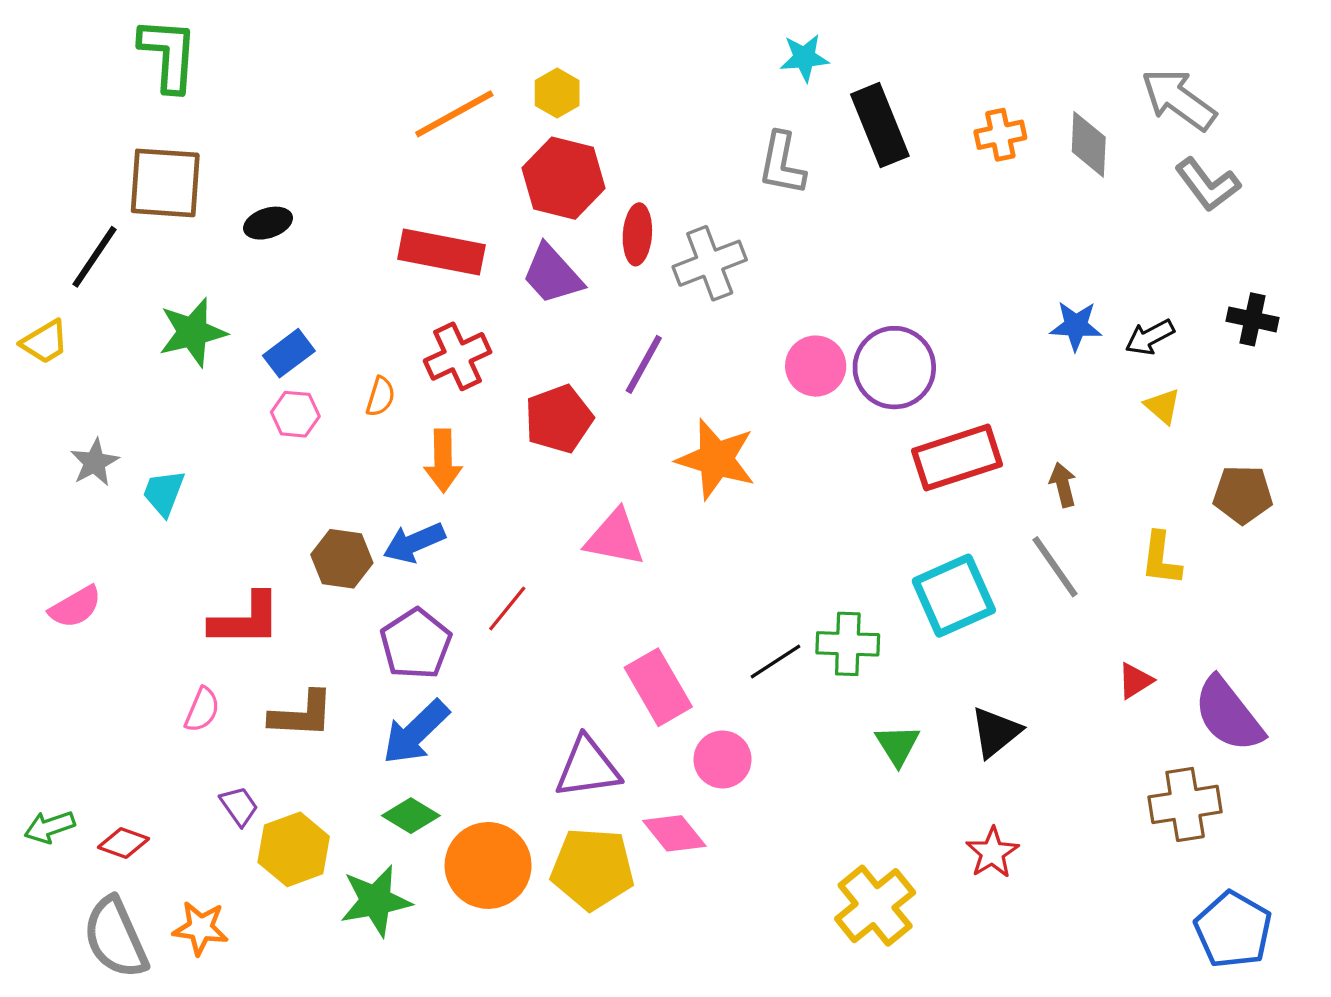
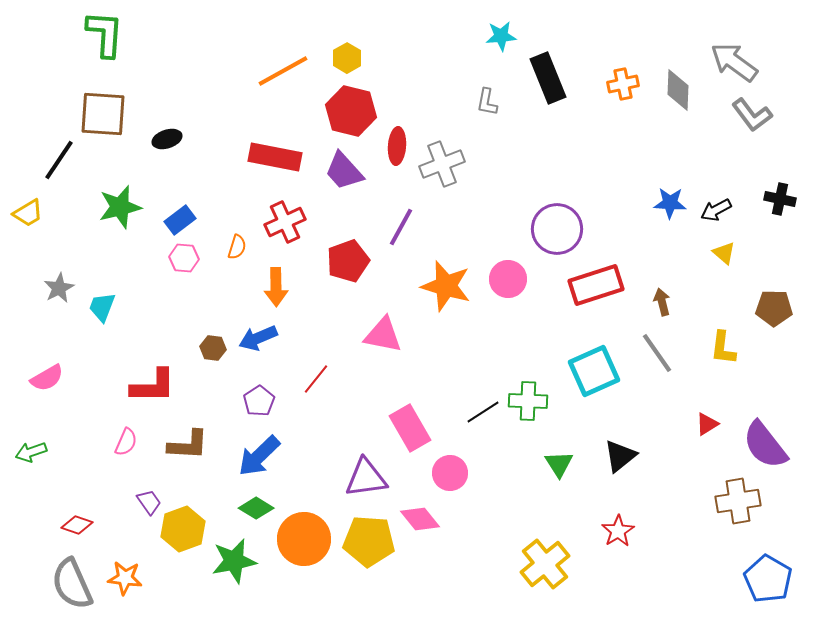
gray L-shape: (782, 164) -> (487, 102), size x0.7
pink circle: (816, 366) -> (508, 279), moved
brown hexagon: (342, 559) -> (213, 348), size x0.7
purple pentagon: (416, 644) -> (259, 401), size x0.7
green arrow: (50, 827) -> (31, 452), moved

